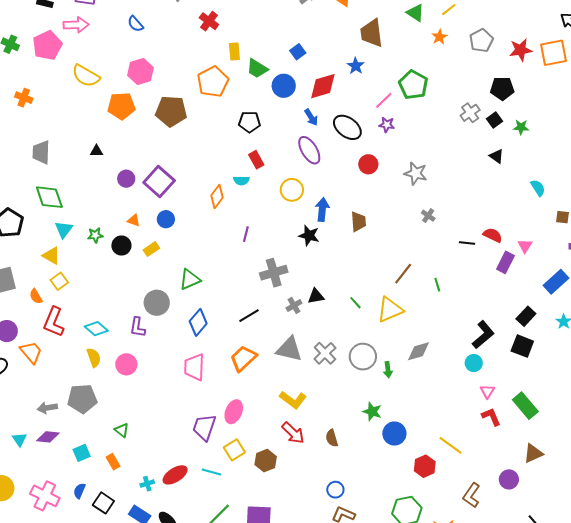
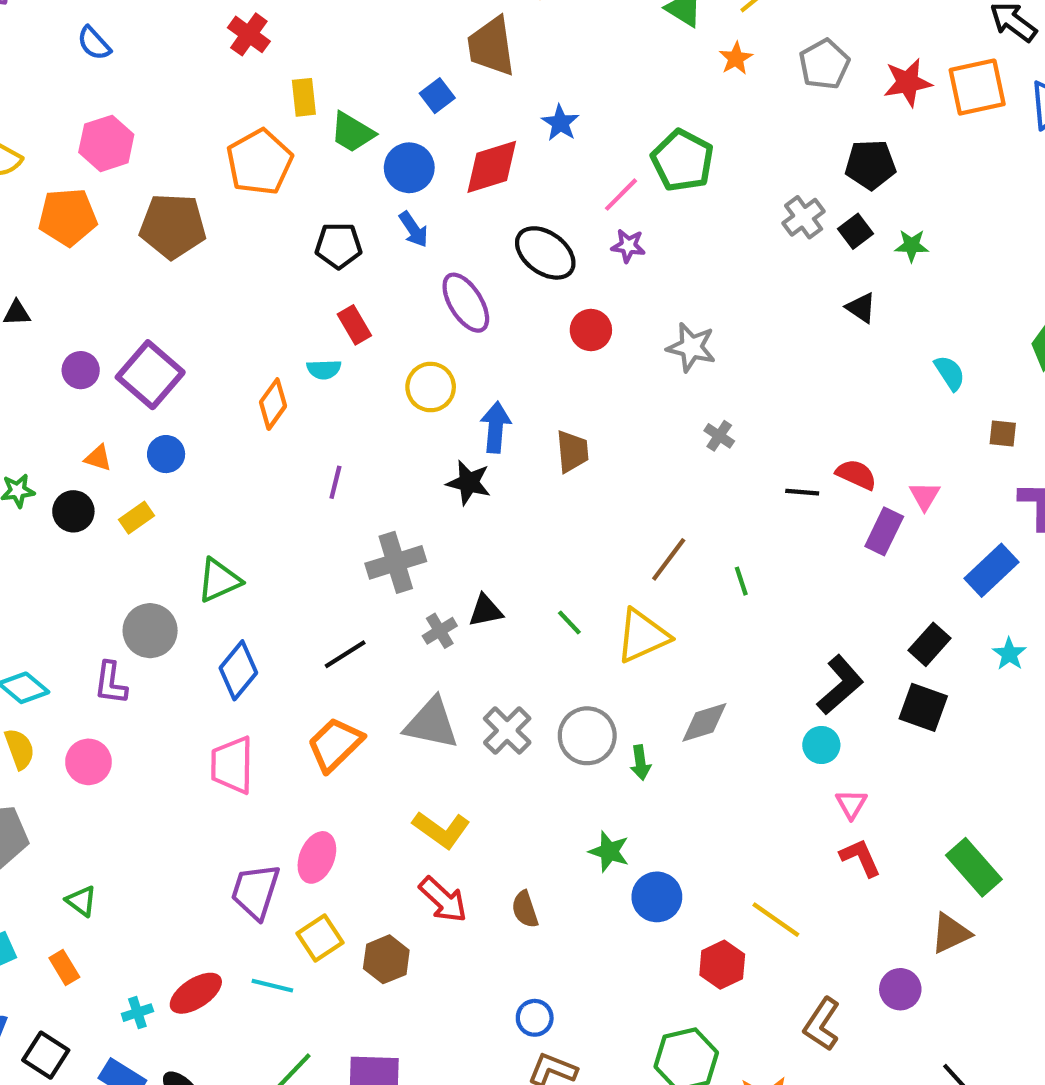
brown trapezoid: (372, 33) -> (491, 46), moved
blue arrow: (311, 117) -> (414, 229), moved
green rectangle: (525, 406) -> (974, 867), moved

